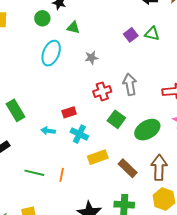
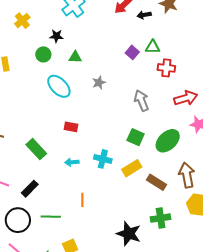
cyan ellipse: (51, 53) -> (59, 86), turned -55
red cross: (102, 91) -> (166, 68), moved, turned 36
red rectangle: (69, 112) -> (71, 127), moved, turned 40
yellow rectangle: (98, 157) -> (132, 168), moved
green line: (34, 173) -> (51, 217), moved
orange line: (62, 175) -> (82, 200), moved

